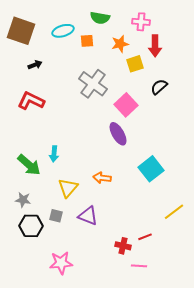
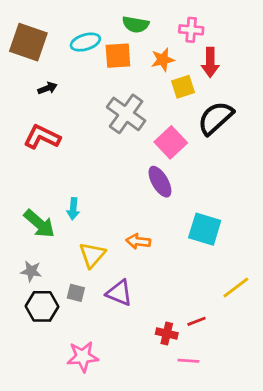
orange square: (87, 41) -> (118, 56), size x1.5
black semicircle: (159, 87) -> (216, 118), size x1.6
cyan square: (151, 169) -> (205, 229), turned -35

